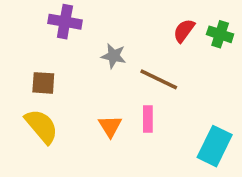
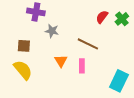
green cross: (220, 34) -> (122, 19), turned 32
gray star: (114, 56) -> (52, 31), moved
orange triangle: (110, 126) -> (61, 61), moved

